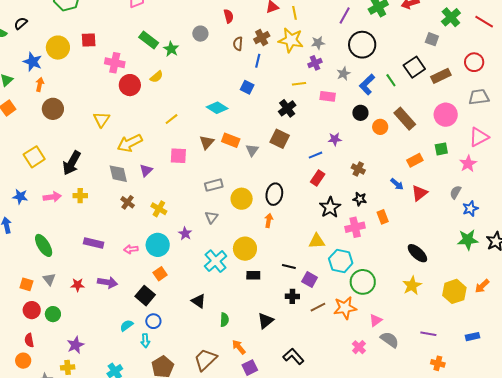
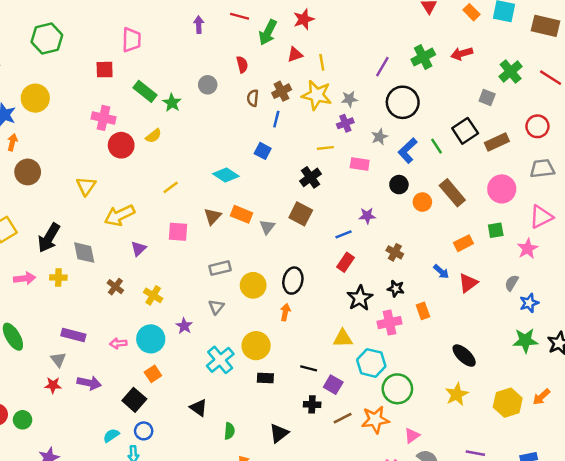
red square: (89, 40) -> (105, 70), moved
gray diamond: (118, 174) -> (84, 253), moved
gray triangle: (49, 279) -> (58, 360), moved

